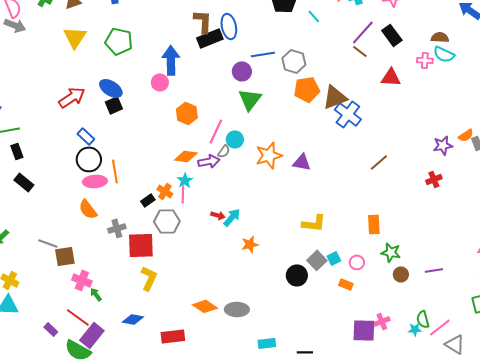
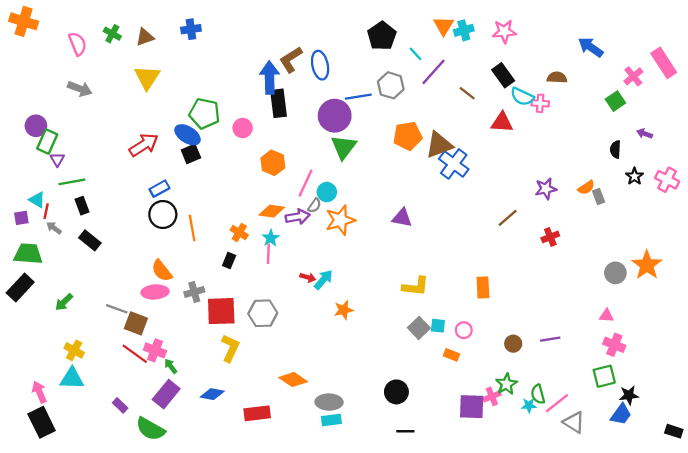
brown L-shape: (203, 21) -> (291, 60), turned -125
gray arrow: (15, 25) -> (80, 89), moved
purple line: (363, 32) -> (433, 72), moved
black rectangle: (210, 38) -> (279, 103), moved, turned -75
green pentagon: (119, 41) -> (204, 113), moved
cyan semicircle: (444, 54) -> (522, 97), moved
blue arrow: (171, 60) -> (270, 77), moved
gray hexagon: (294, 61) -> (391, 85), moved
purple circle: (242, 71) -> (335, 116), size x1.5
blue rectangle: (86, 136) -> (159, 189), turned -72
purple star: (443, 145) -> (546, 189), moved
orange star: (269, 155) -> (340, 220), moved
brown line: (379, 162) -> (508, 218), moved
pink ellipse: (95, 181) -> (155, 292), moved
orange cross: (165, 191) -> (239, 232), moved
black rectangle: (148, 200) -> (229, 261), turned -32
gray hexagon: (167, 221) -> (263, 313), moved
green star: (391, 252) -> (506, 384), moved, turned 30
brown square: (65, 256) -> (136, 323), turned 30
cyan square: (334, 258) -> (438, 326), turned 32
black circle: (297, 275) -> (396, 392), moved
gray ellipse: (237, 309) -> (329, 402), moved
red line: (78, 317) -> (135, 354), moved
purple rectangle: (92, 335) -> (166, 394), moved
cyan rectangle: (267, 343) -> (331, 420), moved

